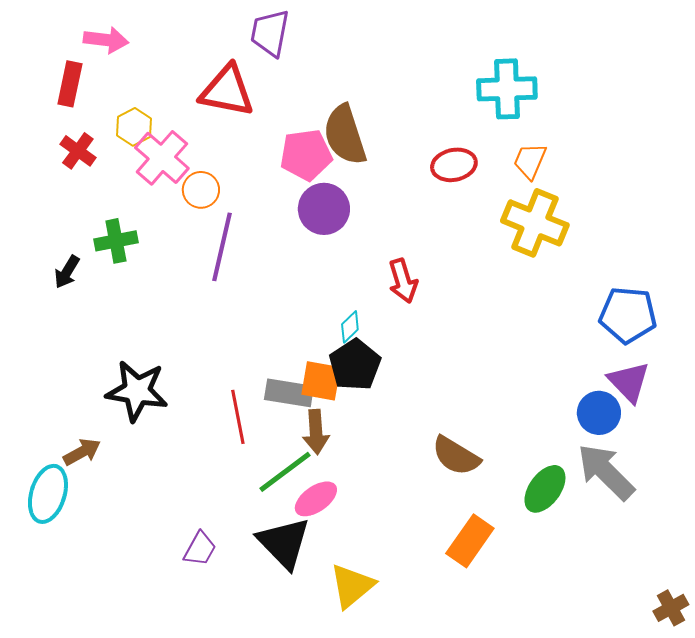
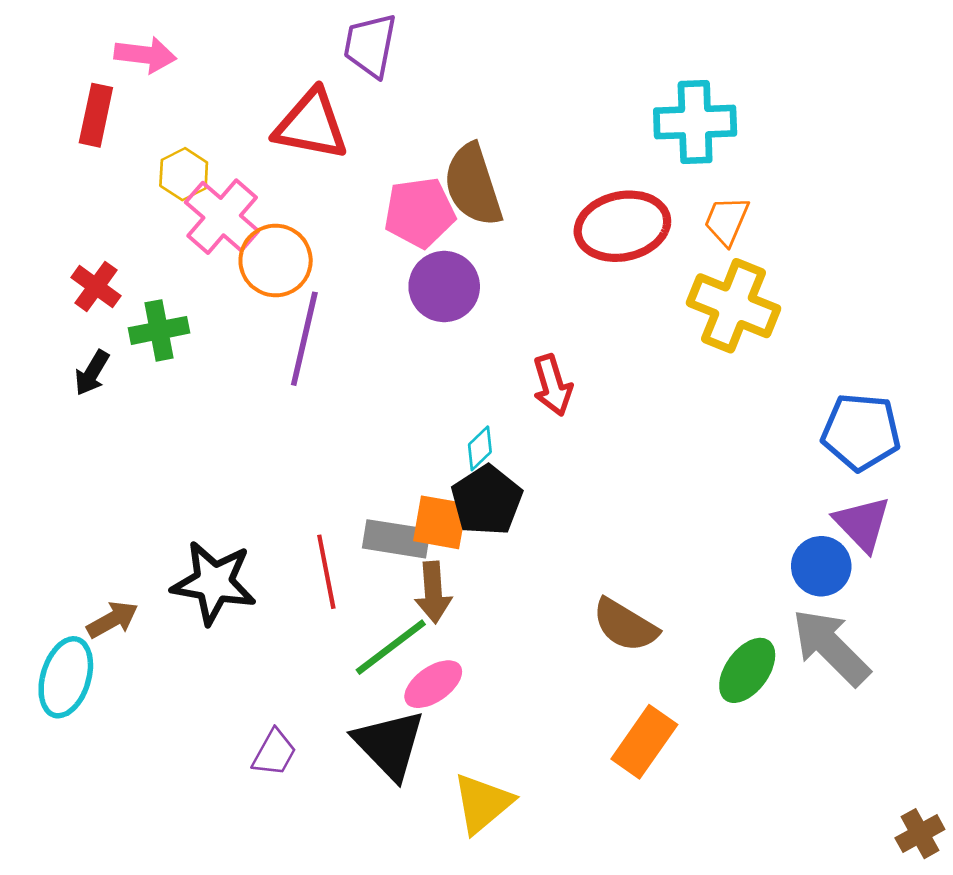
red cross: (78, 151) -> (96, 287), moved
red ellipse: (454, 165) -> (622, 226), size x1.5
orange circle: (201, 190) -> (276, 260), size x1.4
black star: (137, 391) -> (214, 583), moved

